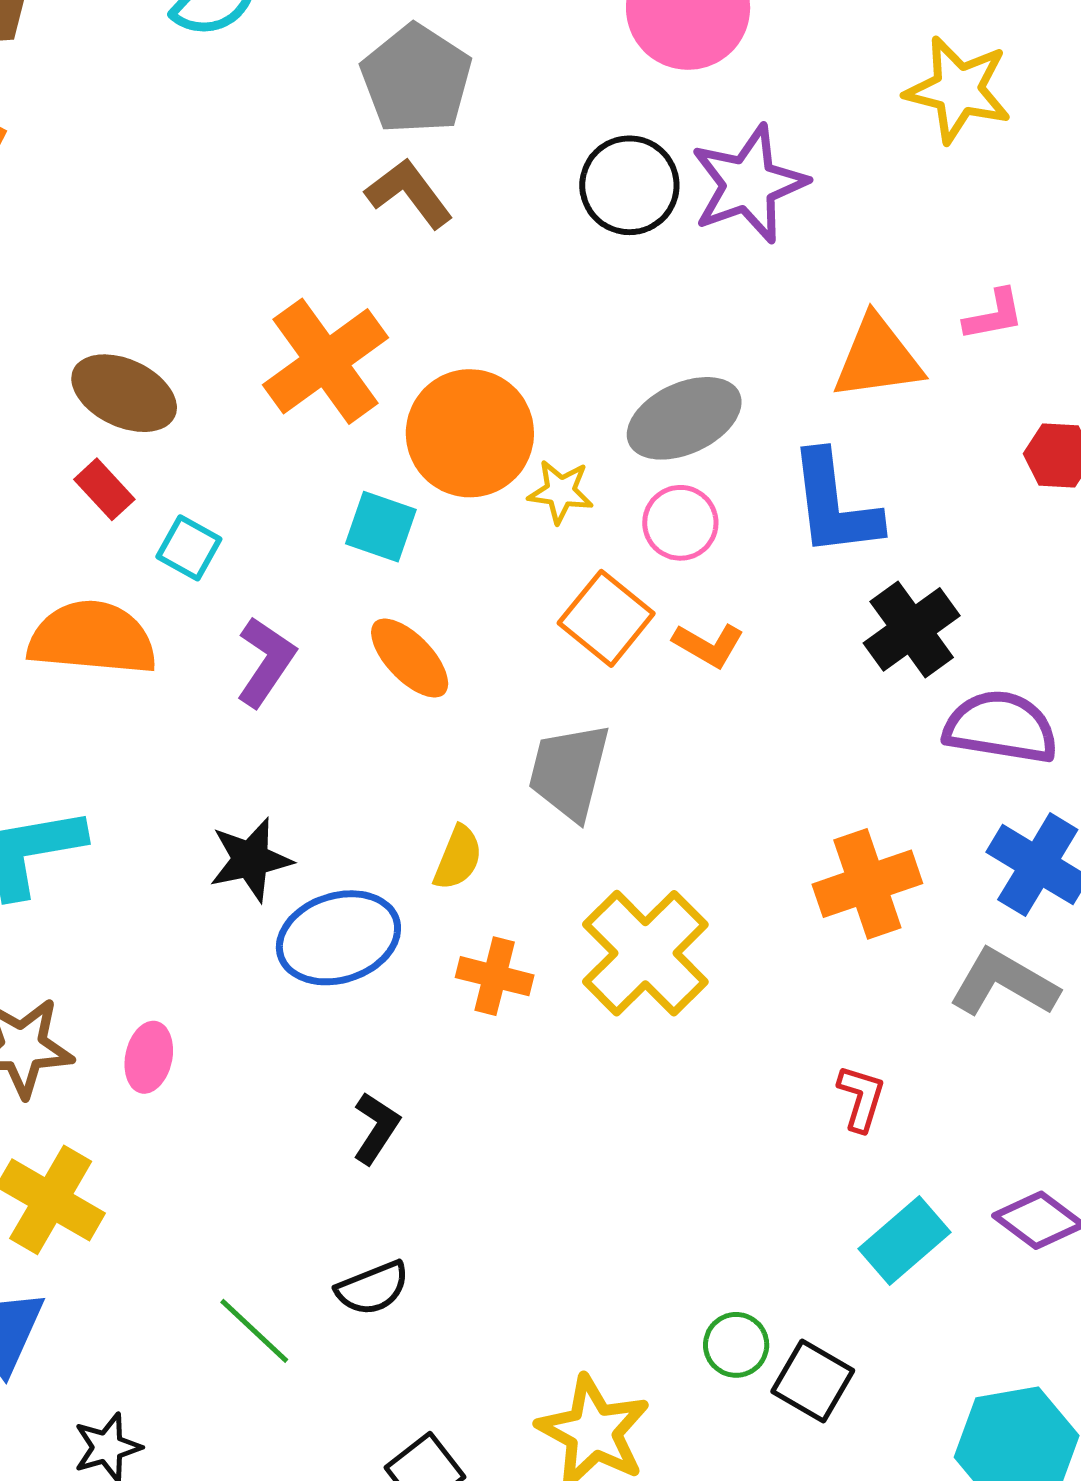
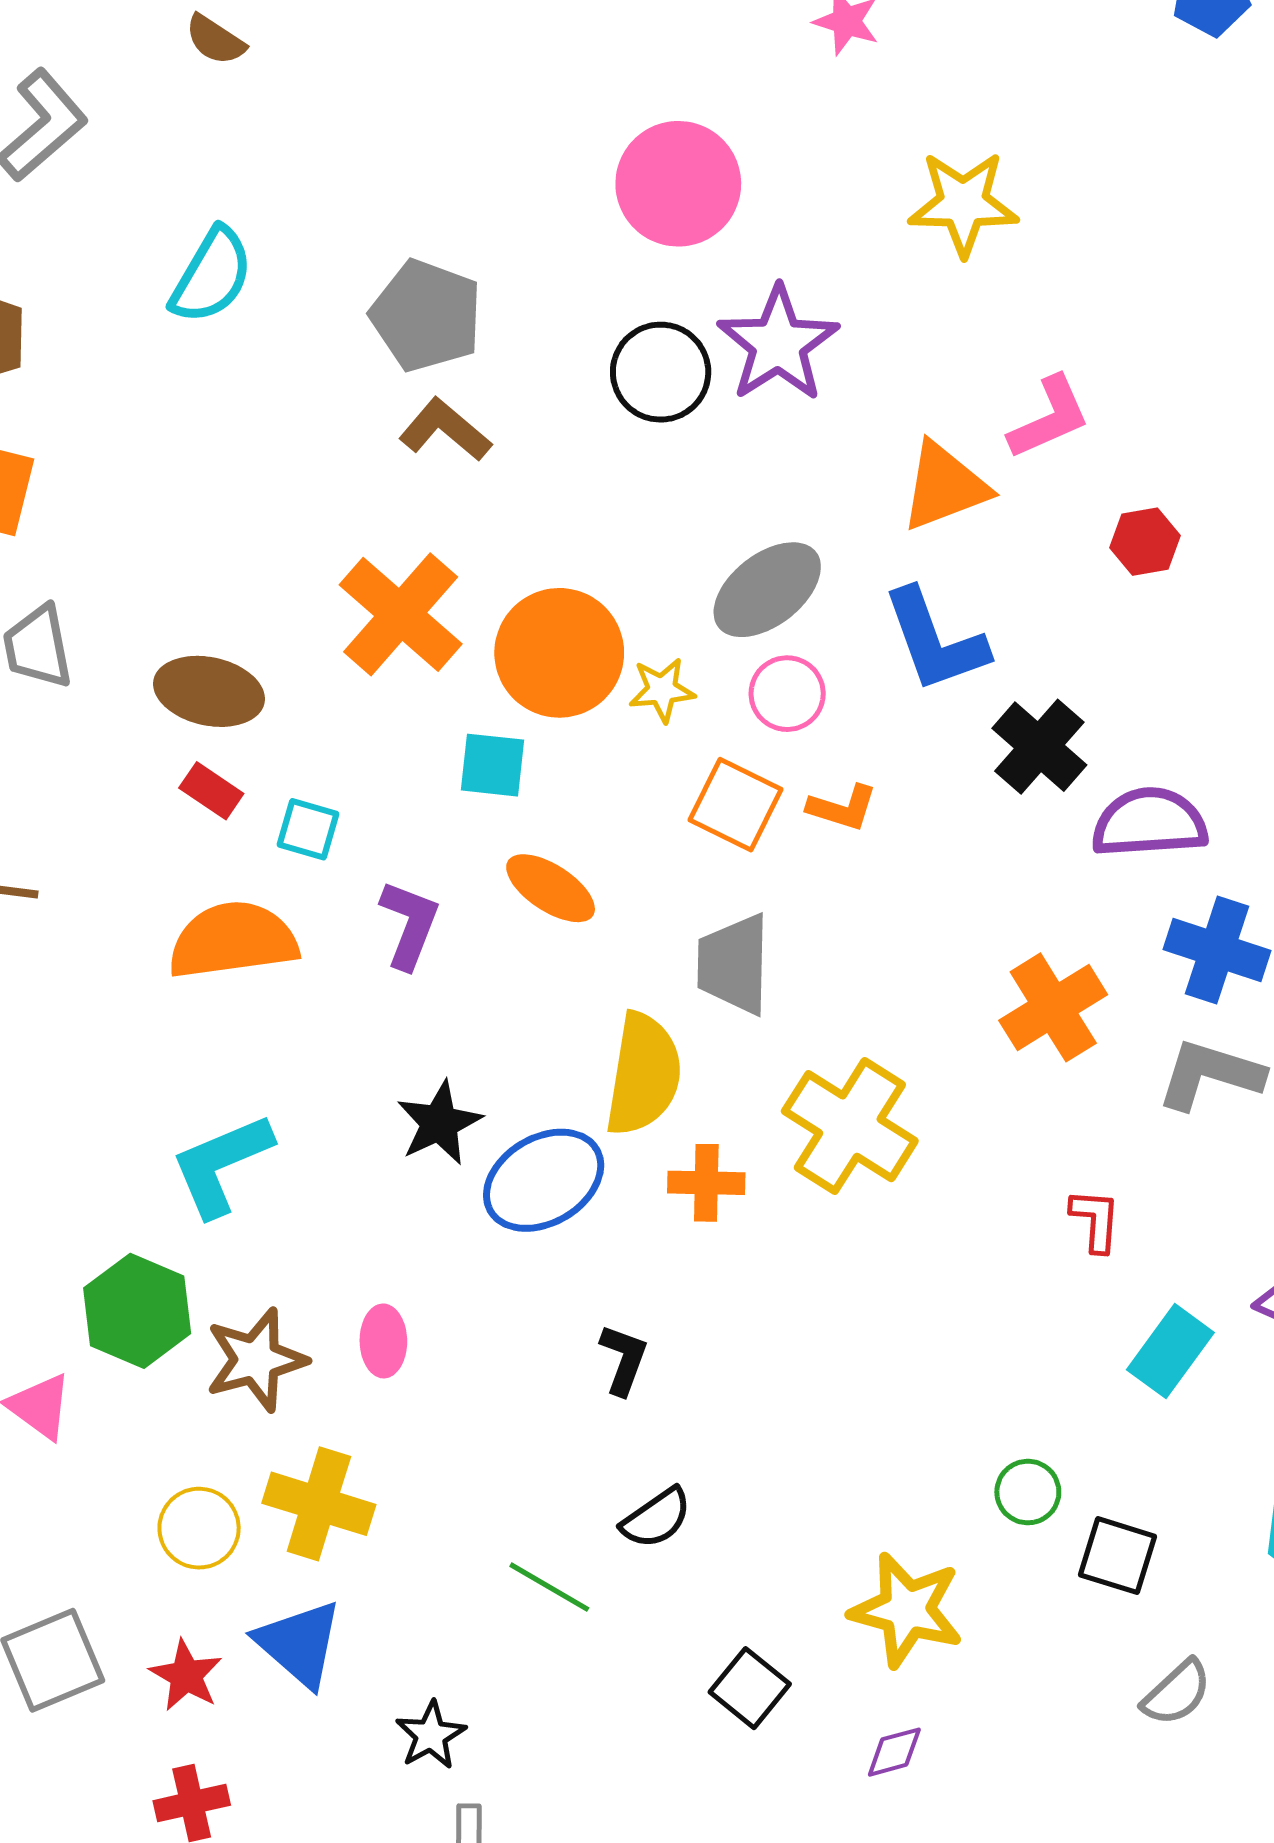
pink L-shape: (994, 315) -> (1049, 418), size x1.4
yellow semicircle: (458, 858) -> (643, 1074), size x1.8
black square: (813, 1381) -> (1117, 1556), moved

